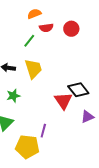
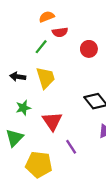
red circle: (71, 29) -> (89, 49), moved
red triangle: (63, 101) -> (52, 121), moved
purple line: (43, 131) -> (71, 147), moved, turned -48

